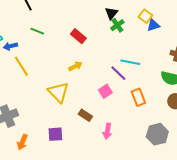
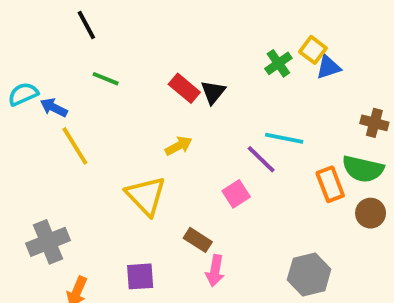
black triangle: (111, 13) -> (213, 92), moved
green cross: (117, 25) -> (278, 63), moved
blue arrow: (10, 46) -> (54, 108), turned 40
orange rectangle: (138, 97) -> (330, 184), moved
pink arrow: (107, 131) -> (215, 271), moved
gray hexagon: (157, 134) -> (309, 275), moved

